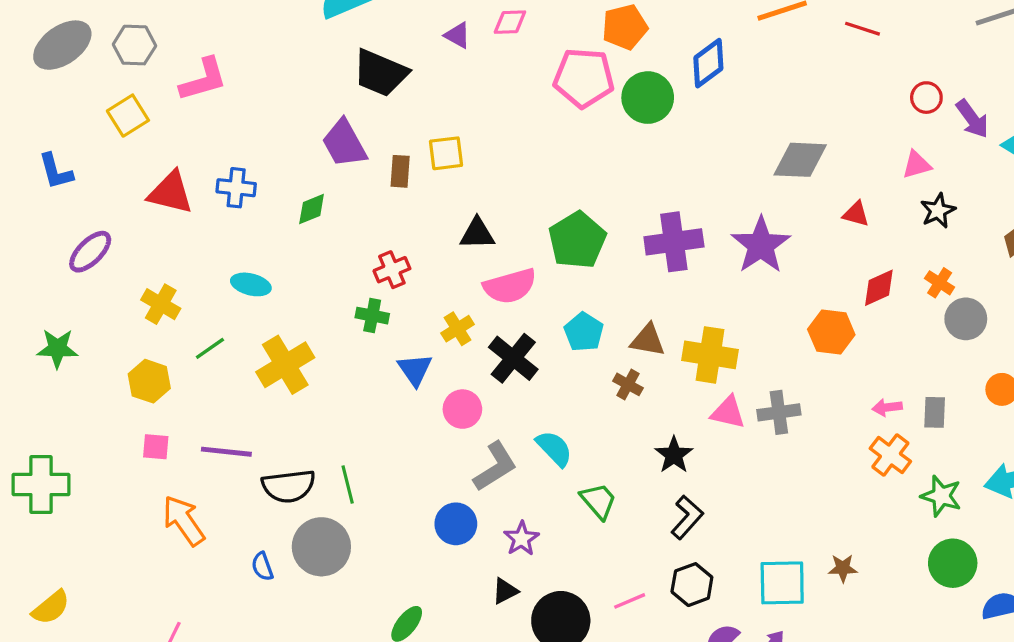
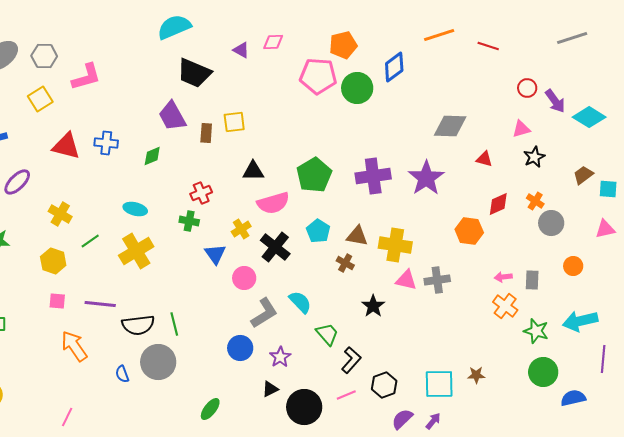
cyan ellipse: (251, 284) -> (135, 209), moved
black L-shape: (687, 517) -> (351, 360), moved

